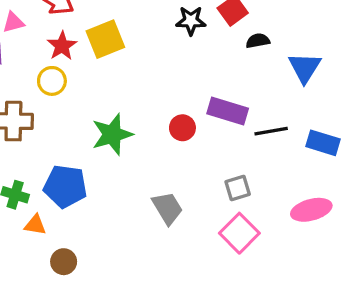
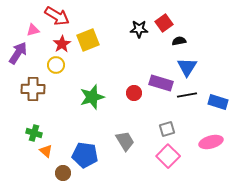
blue triangle: (305, 68) -> (187, 67), moved
blue pentagon: (65, 186) -> (85, 155), moved
orange triangle: (35, 225) -> (46, 151), turned 32

